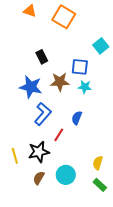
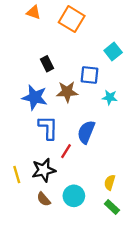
cyan star: (85, 87) -> (110, 97), moved
blue L-shape: (43, 114) -> (48, 128), turned -40
blue semicircle: (77, 118) -> (86, 132), size x1.5
brown semicircle: (39, 178) -> (44, 199), turned -72

